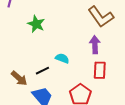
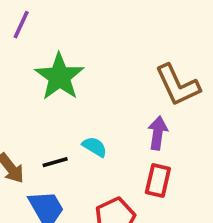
green star: (36, 24) -> (59, 77), size x1.5

